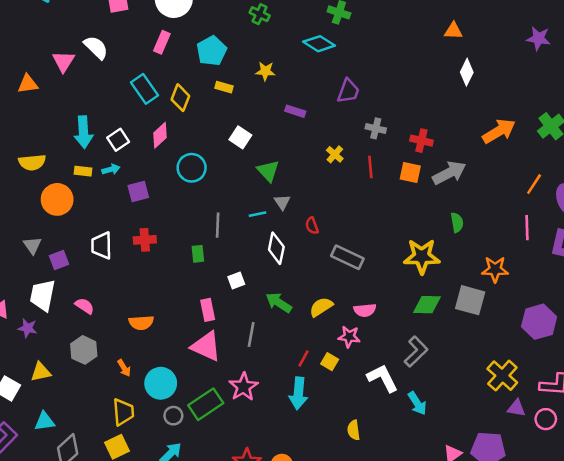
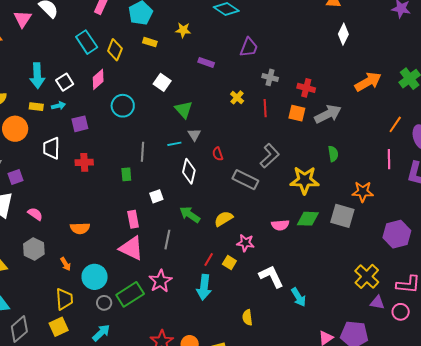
white trapezoid: (102, 245) -> (51, 148), moved
pink semicircle: (365, 310) -> (280, 225), moved
gray L-shape: (416, 352) -> (270, 156), moved

